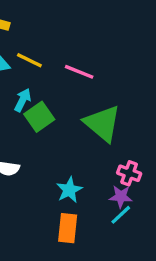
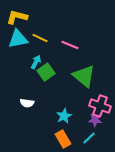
pink cross: (129, 173) -> (100, 106), size x1.5
cyan line: (121, 215) -> (89, 138), moved
orange rectangle: (68, 228) -> (63, 139), turned -36

